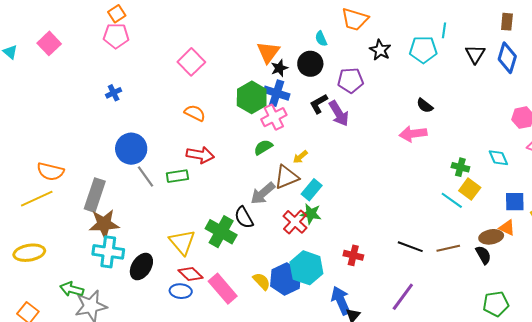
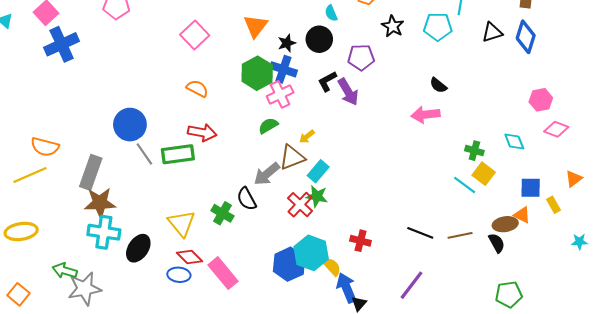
orange triangle: (268, 52) -> (255, 26), moved
black triangle: (475, 54) -> (492, 32), turned 40
blue cross: (114, 93) -> (62, 44), moved, size x2.0
green rectangle: (177, 176) -> (178, 154), size x1.4
green cross: (221, 232) -> (222, 213), size x0.7
yellow semicircle: (262, 281) -> (332, 267), moved

